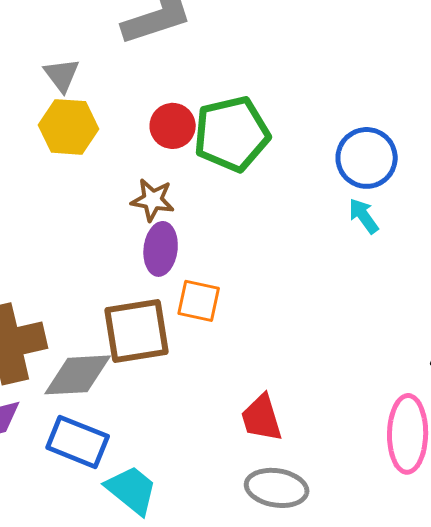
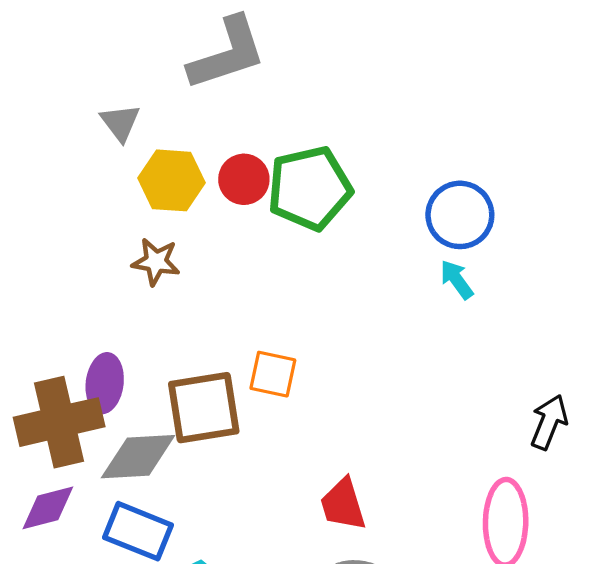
yellow hexagon: (69, 127) -> (171, 180), moved
brown star: (153, 200) -> (156, 262), moved
purple ellipse: (161, 249) -> (105, 383), moved

